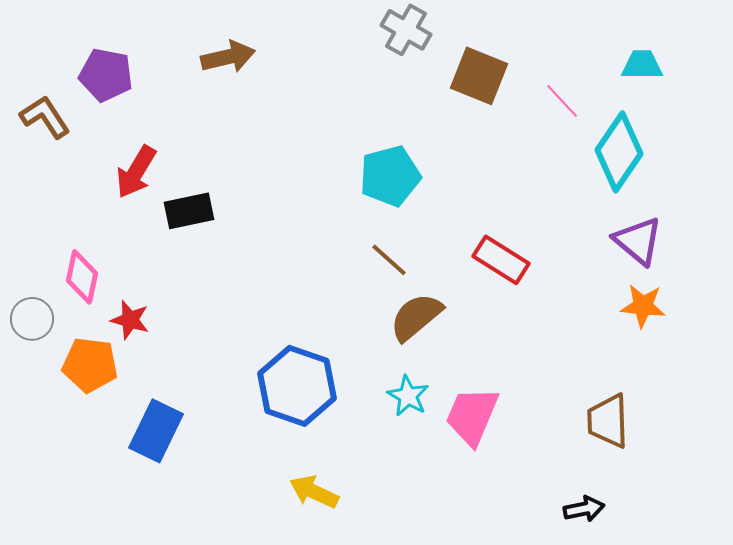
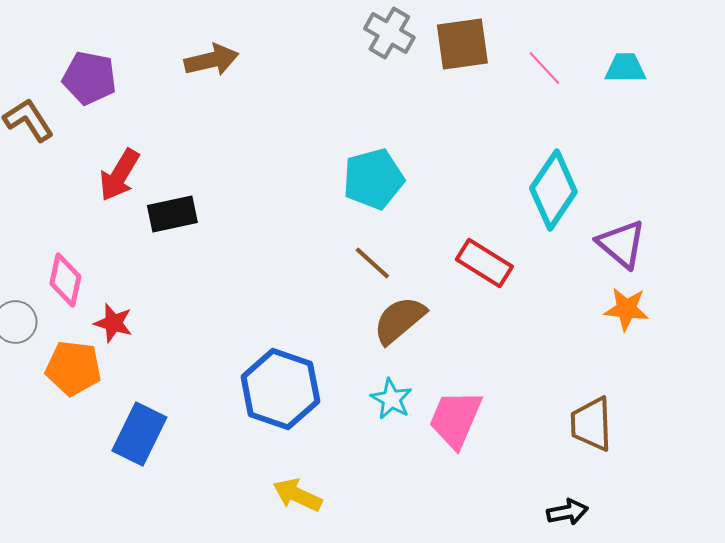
brown square: (479, 76) -> (462, 44), moved, turned -30
pink line: (562, 101) -> (544, 68), moved
cyan diamond: (619, 152) -> (553, 190), moved

